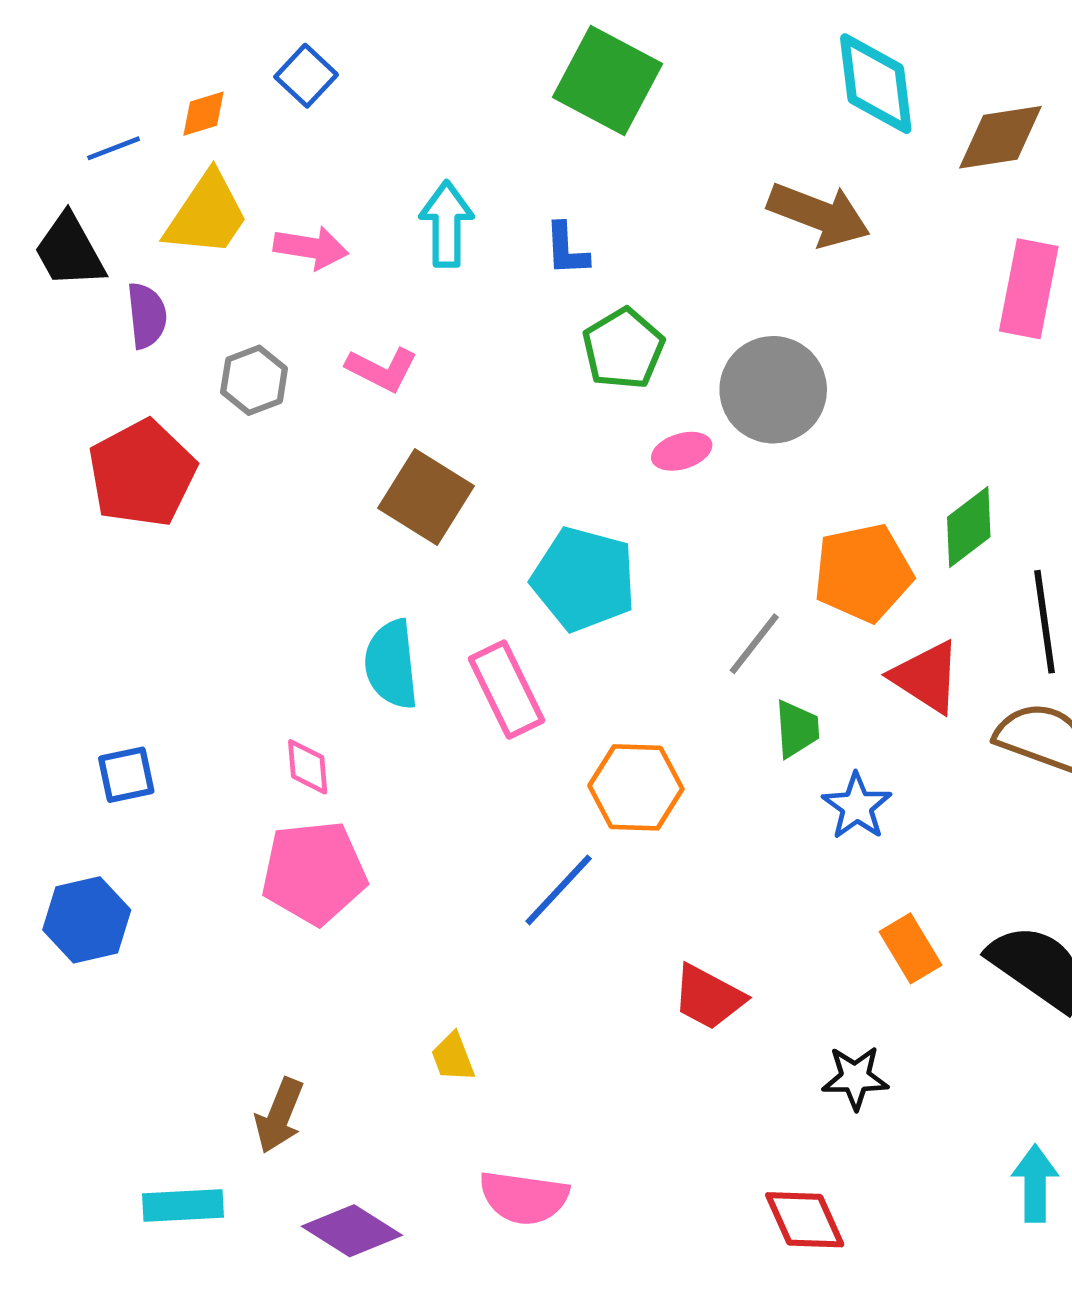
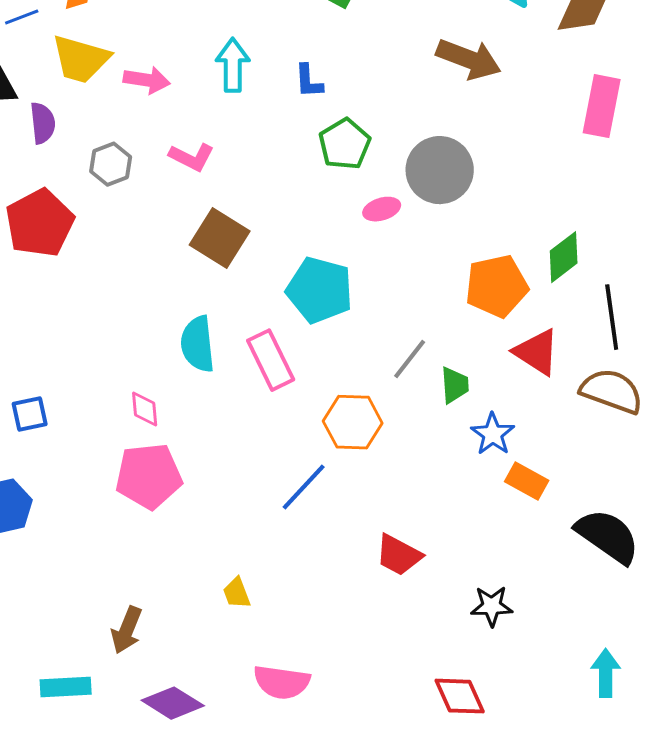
yellow trapezoid: (207, 215) -> (81, 59), turned 72
gray line: (754, 644) -> (410, 359), moved
orange rectangle: (910, 948) -> (527, 481), moved, turned -30

